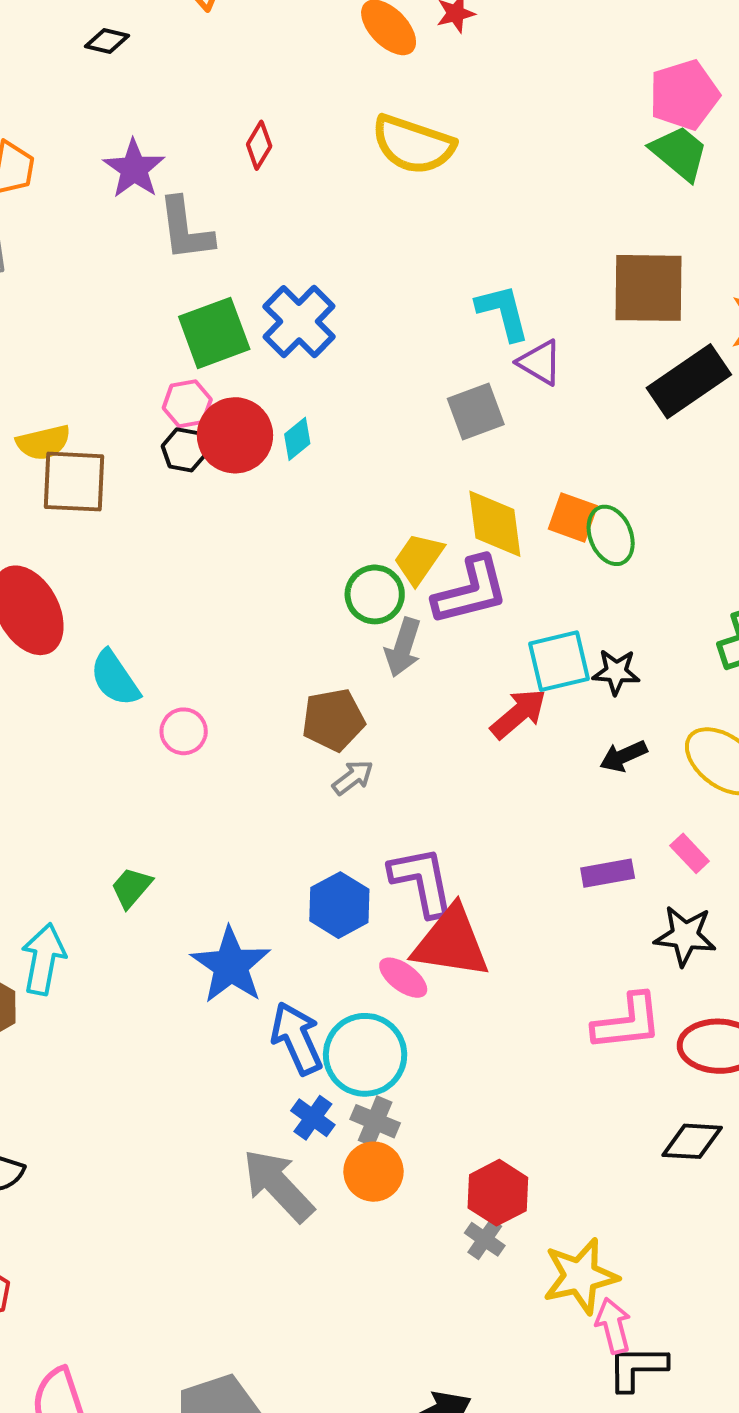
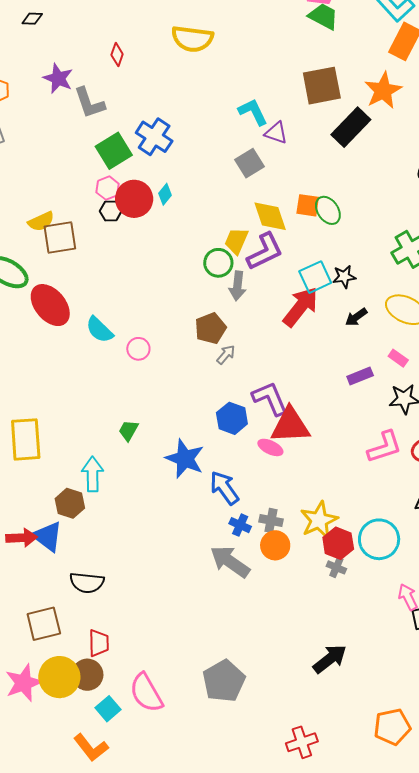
red arrow: (519, 714) -> (301, 307), size x1.4
cyan circle: (365, 1055) -> (379, 539), moved
yellow star: (580, 1276) -> (319, 520), moved

